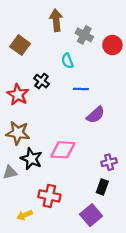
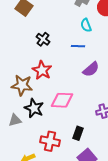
cyan semicircle: (67, 61) -> (86, 25), moved
red star: (18, 95) -> (42, 70), moved
black rectangle: (102, 187) -> (78, 133), moved

